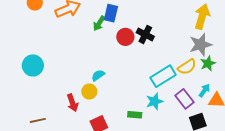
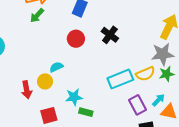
green arrow: (99, 23) -> (37, 15), moved
red circle: (125, 37) -> (76, 39), moved
cyan star: (155, 101) -> (74, 97), moved

